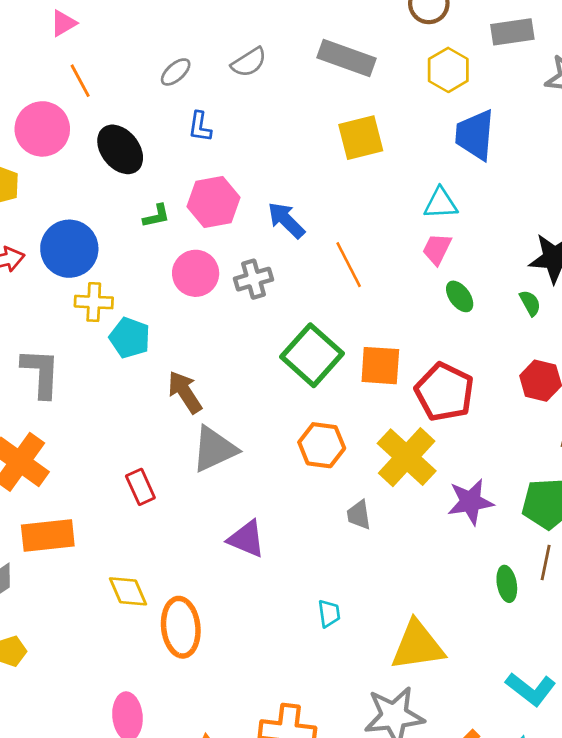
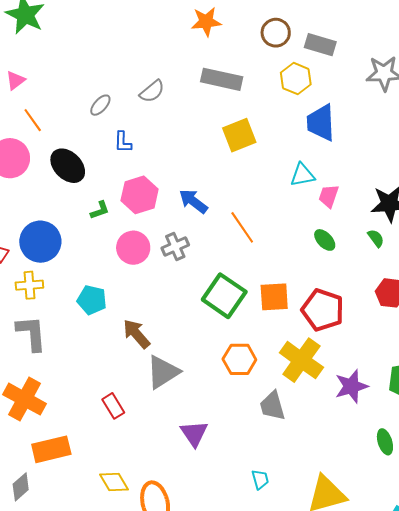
gray rectangle: (512, 32) -> (320, 45), moved, turned 32
pink trapezoid: (437, 249) -> (329, 196), moved
yellow cross: (94, 302) -> (29, 285), moved
gray trapezoid: (359, 515) -> (272, 406), size x1.4
purple triangle: (247, 539) -> (194, 433), turned 40

